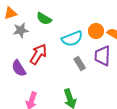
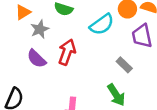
gray rectangle: (80, 63) -> (124, 65), moved
purple semicircle: (19, 68) -> (36, 59), moved

